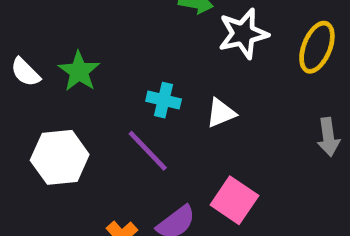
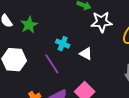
white triangle: (221, 113) -> (86, 54), turned 40

